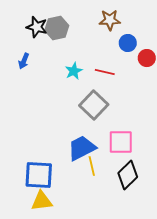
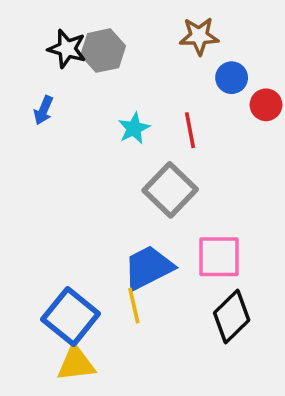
red line: (105, 72) -> (190, 130), turned 66
yellow line: (92, 166) -> (134, 306), moved
blue square: (39, 175) -> (71, 317), turned 36

